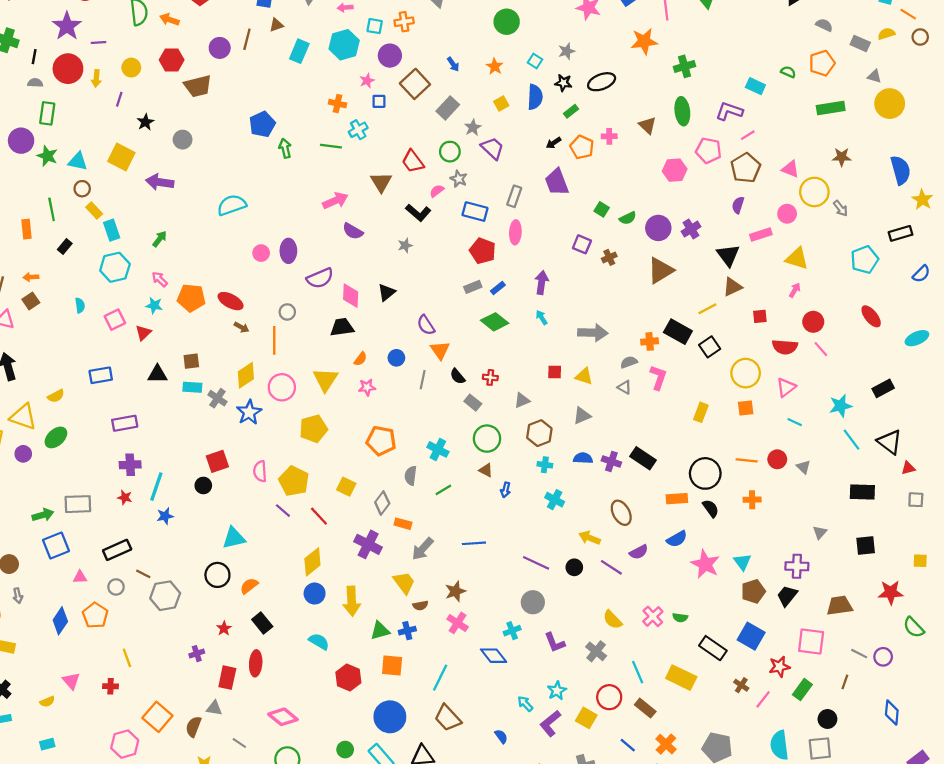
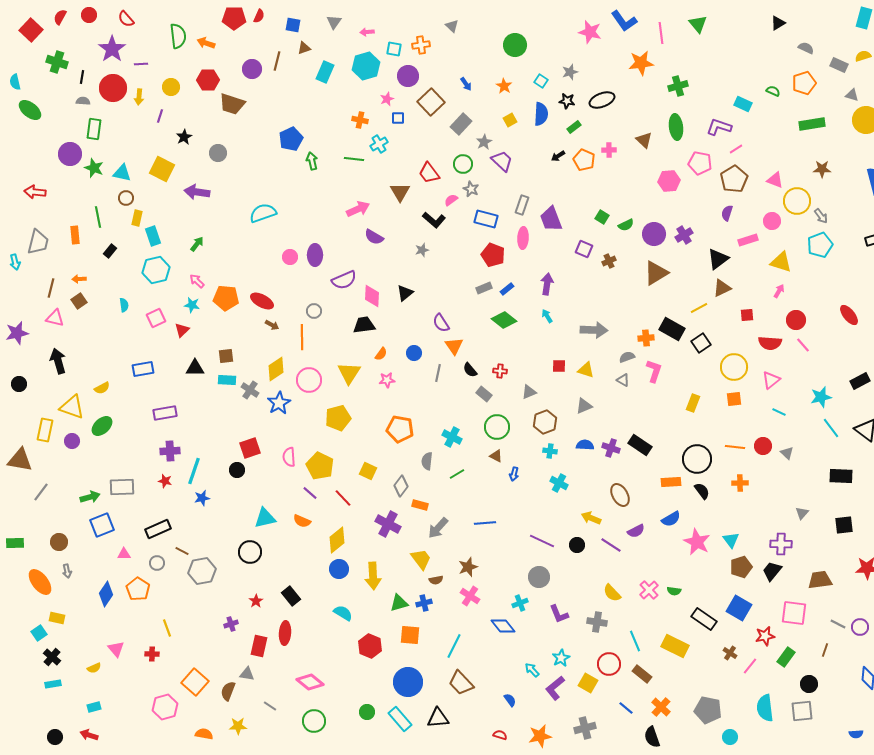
brown trapezoid: (198, 86) -> (232, 104), turned 32
purple trapezoid: (557, 182) -> (551, 219), moved
yellow rectangle: (94, 210) -> (137, 218), turned 56
black triangle: (728, 255) -> (718, 259), turned 30
cyan pentagon: (865, 260) -> (820, 245), moved
orange semicircle: (249, 586) -> (302, 521), moved, turned -120
gray cross: (596, 651) -> (597, 622), turned -30

